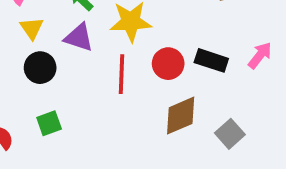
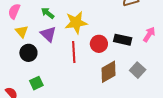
purple triangle: (79, 38) -> (48, 34), turned 30
gray square: (230, 134) -> (138, 70), moved

